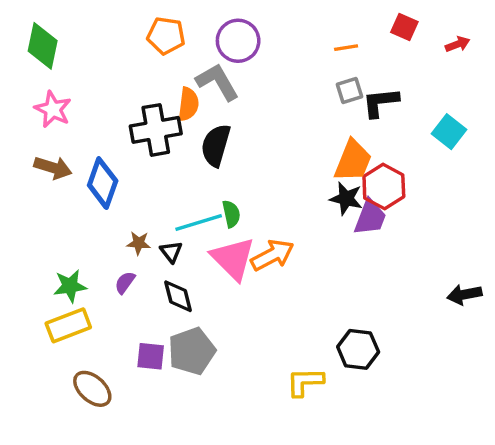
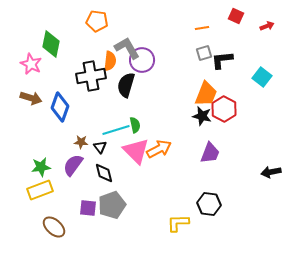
purple circle: (238, 41) -> (142, 60), moved
green diamond: (43, 46) -> (51, 44), moved
purple trapezoid: (370, 217) -> (210, 153), moved
purple semicircle: (125, 283) -> (73, 165), size x1.6

